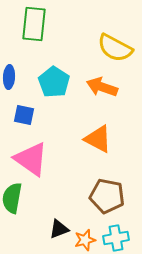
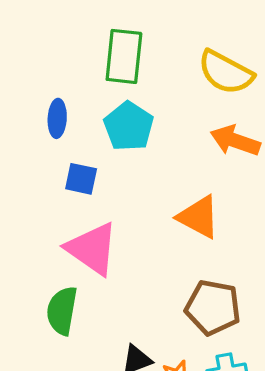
green rectangle: (34, 24) -> (124, 56), moved
orange arrow: (102, 87) -> (235, 141), moved

